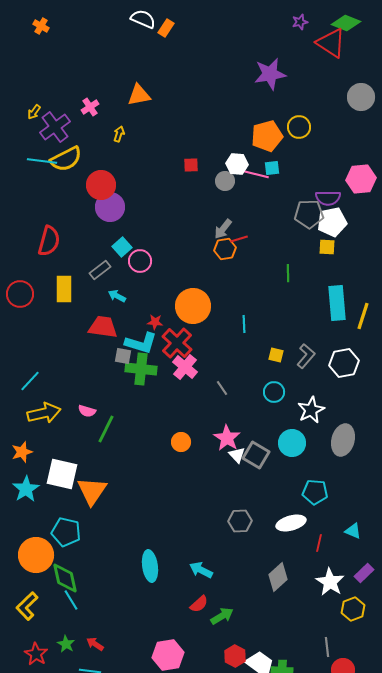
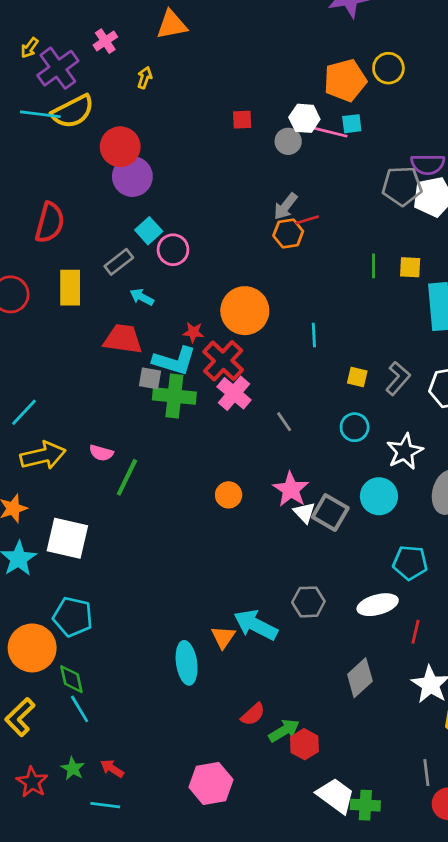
yellow square: (327, 247) -> (410, 267), moved
orange triangle: (92, 491) -> (223, 637), moved, size x0.6
cyan arrow: (201, 570) -> (256, 625), moved, size x1.4
green diamond: (65, 578) -> (71, 679), size x0.7
red hexagon: (235, 656) -> (304, 744), moved

